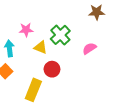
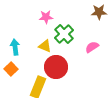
pink star: (26, 30) -> (46, 17), moved
red circle: (52, 69) -> (56, 67), size x1.5

